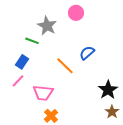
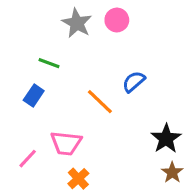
gray star: (47, 26) -> (77, 23), moved
pink line: (18, 81) -> (28, 159), moved

